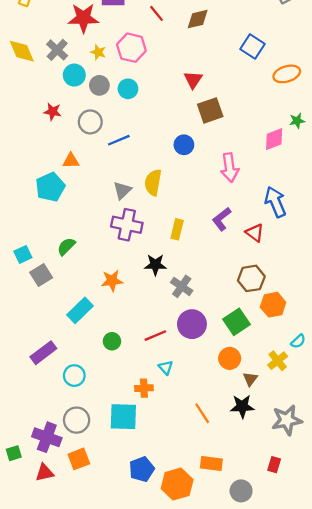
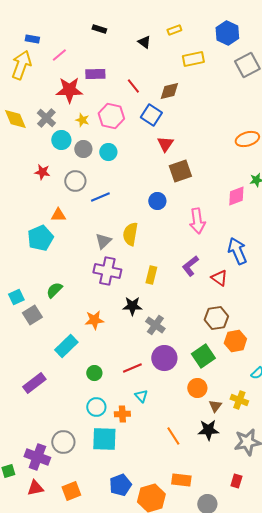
blue square: (252, 47) -> (151, 115), moved
yellow cross: (278, 361) -> (239, 400), moved, turned -30
cyan circle: (74, 376) -> (96, 407), moved
orange square: (79, 459) -> (71, 491), moved

